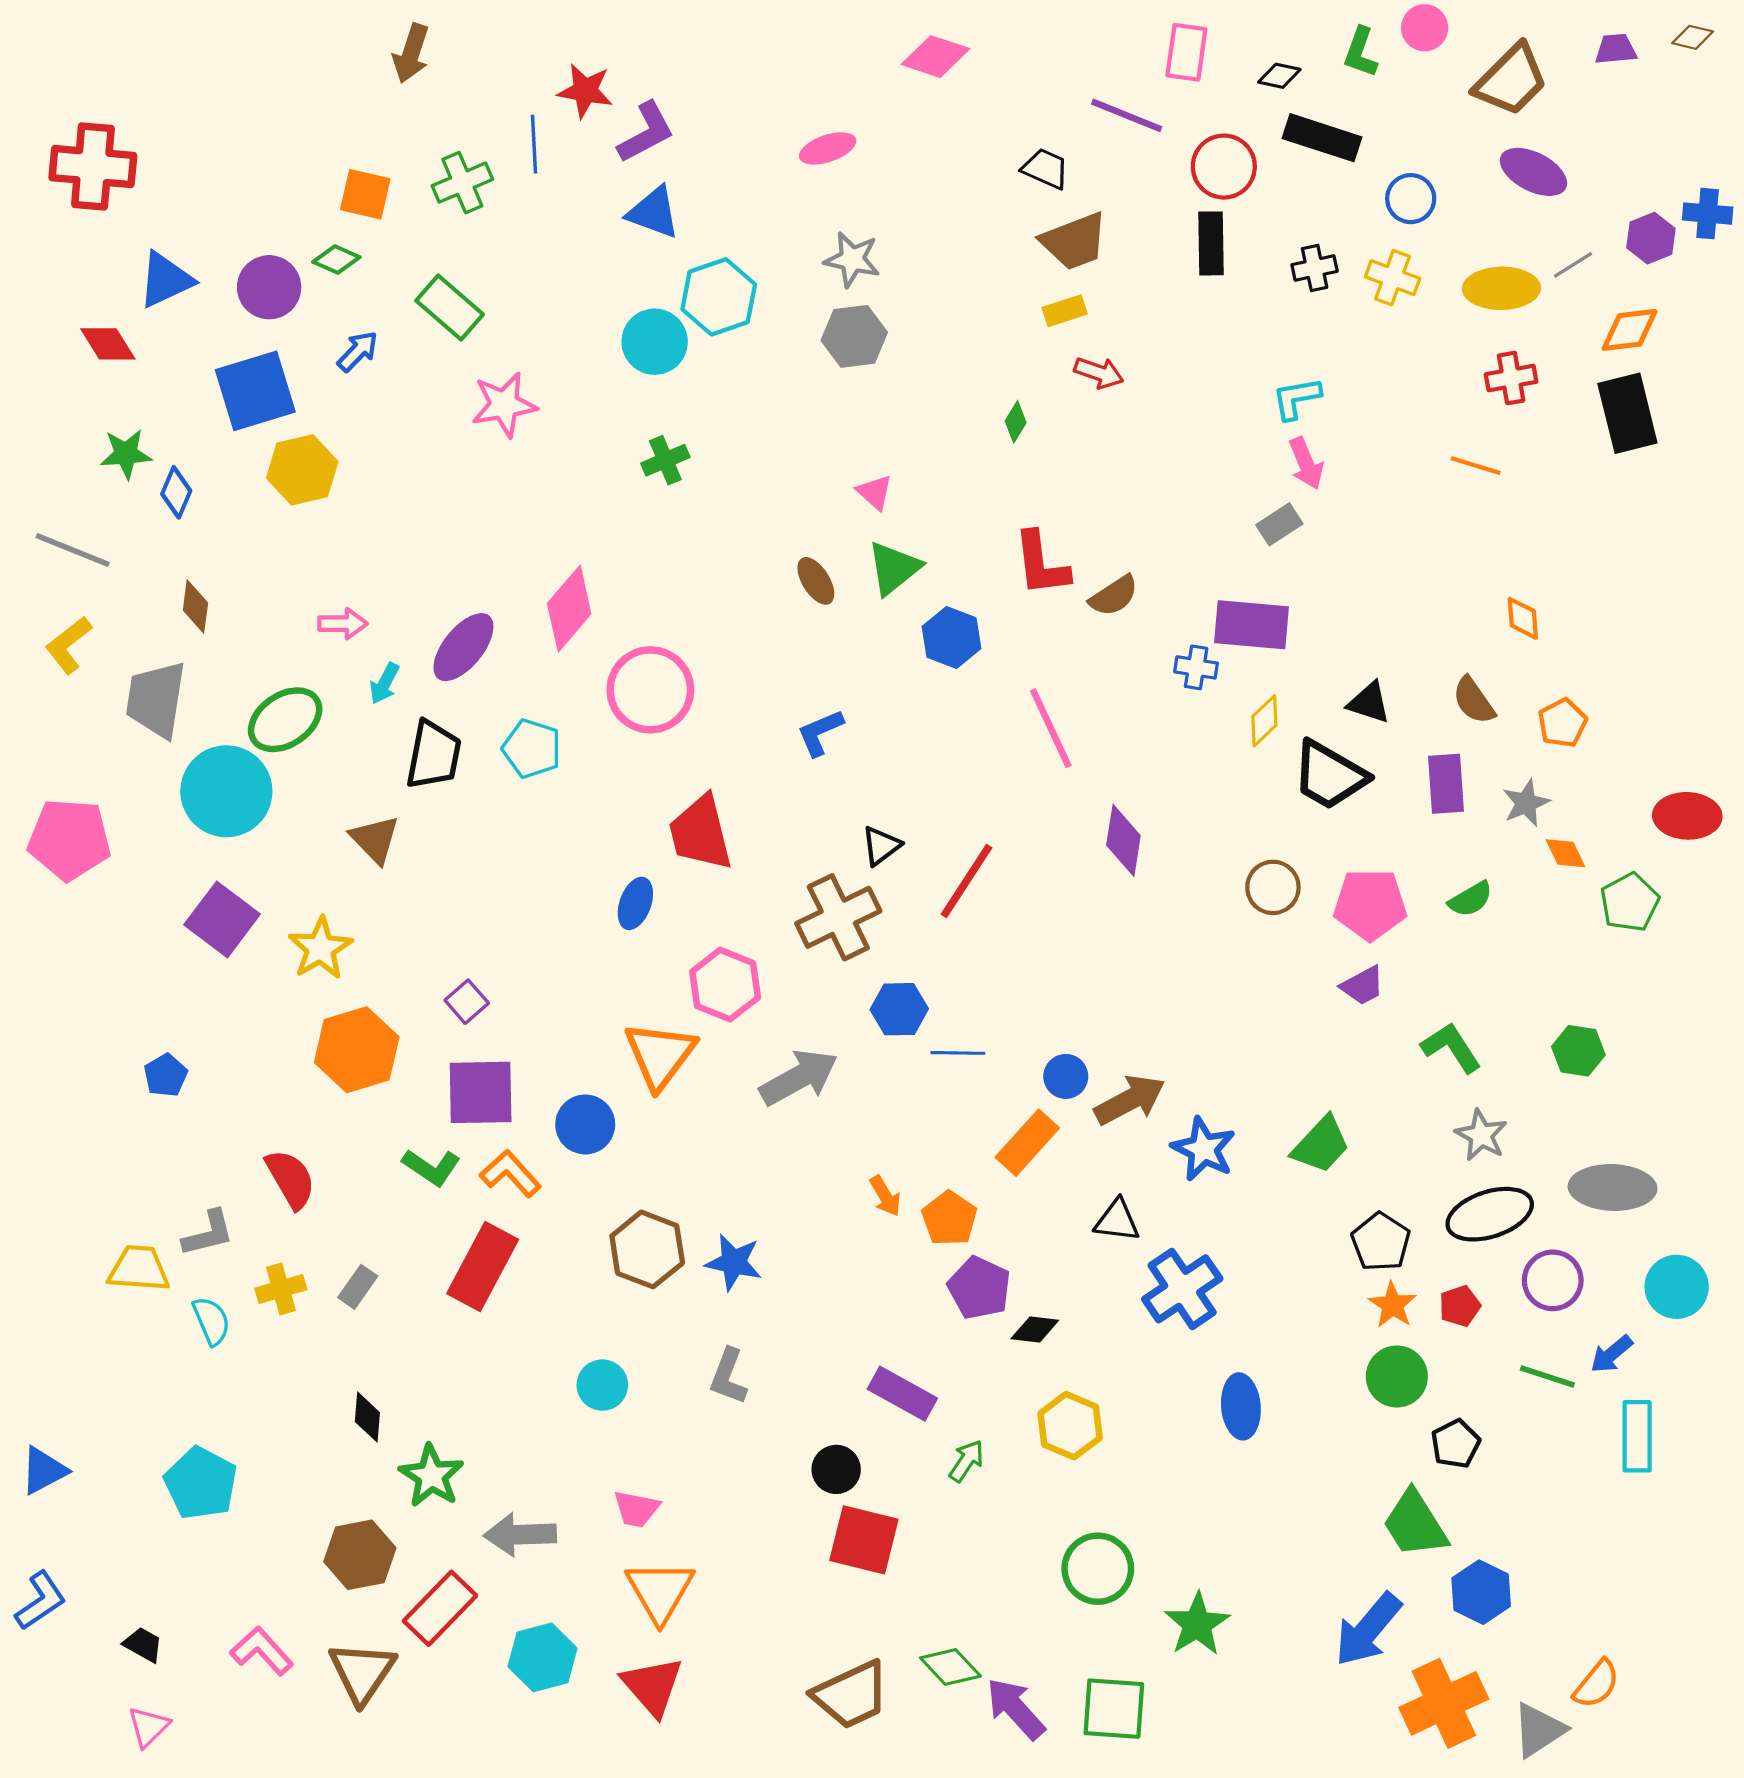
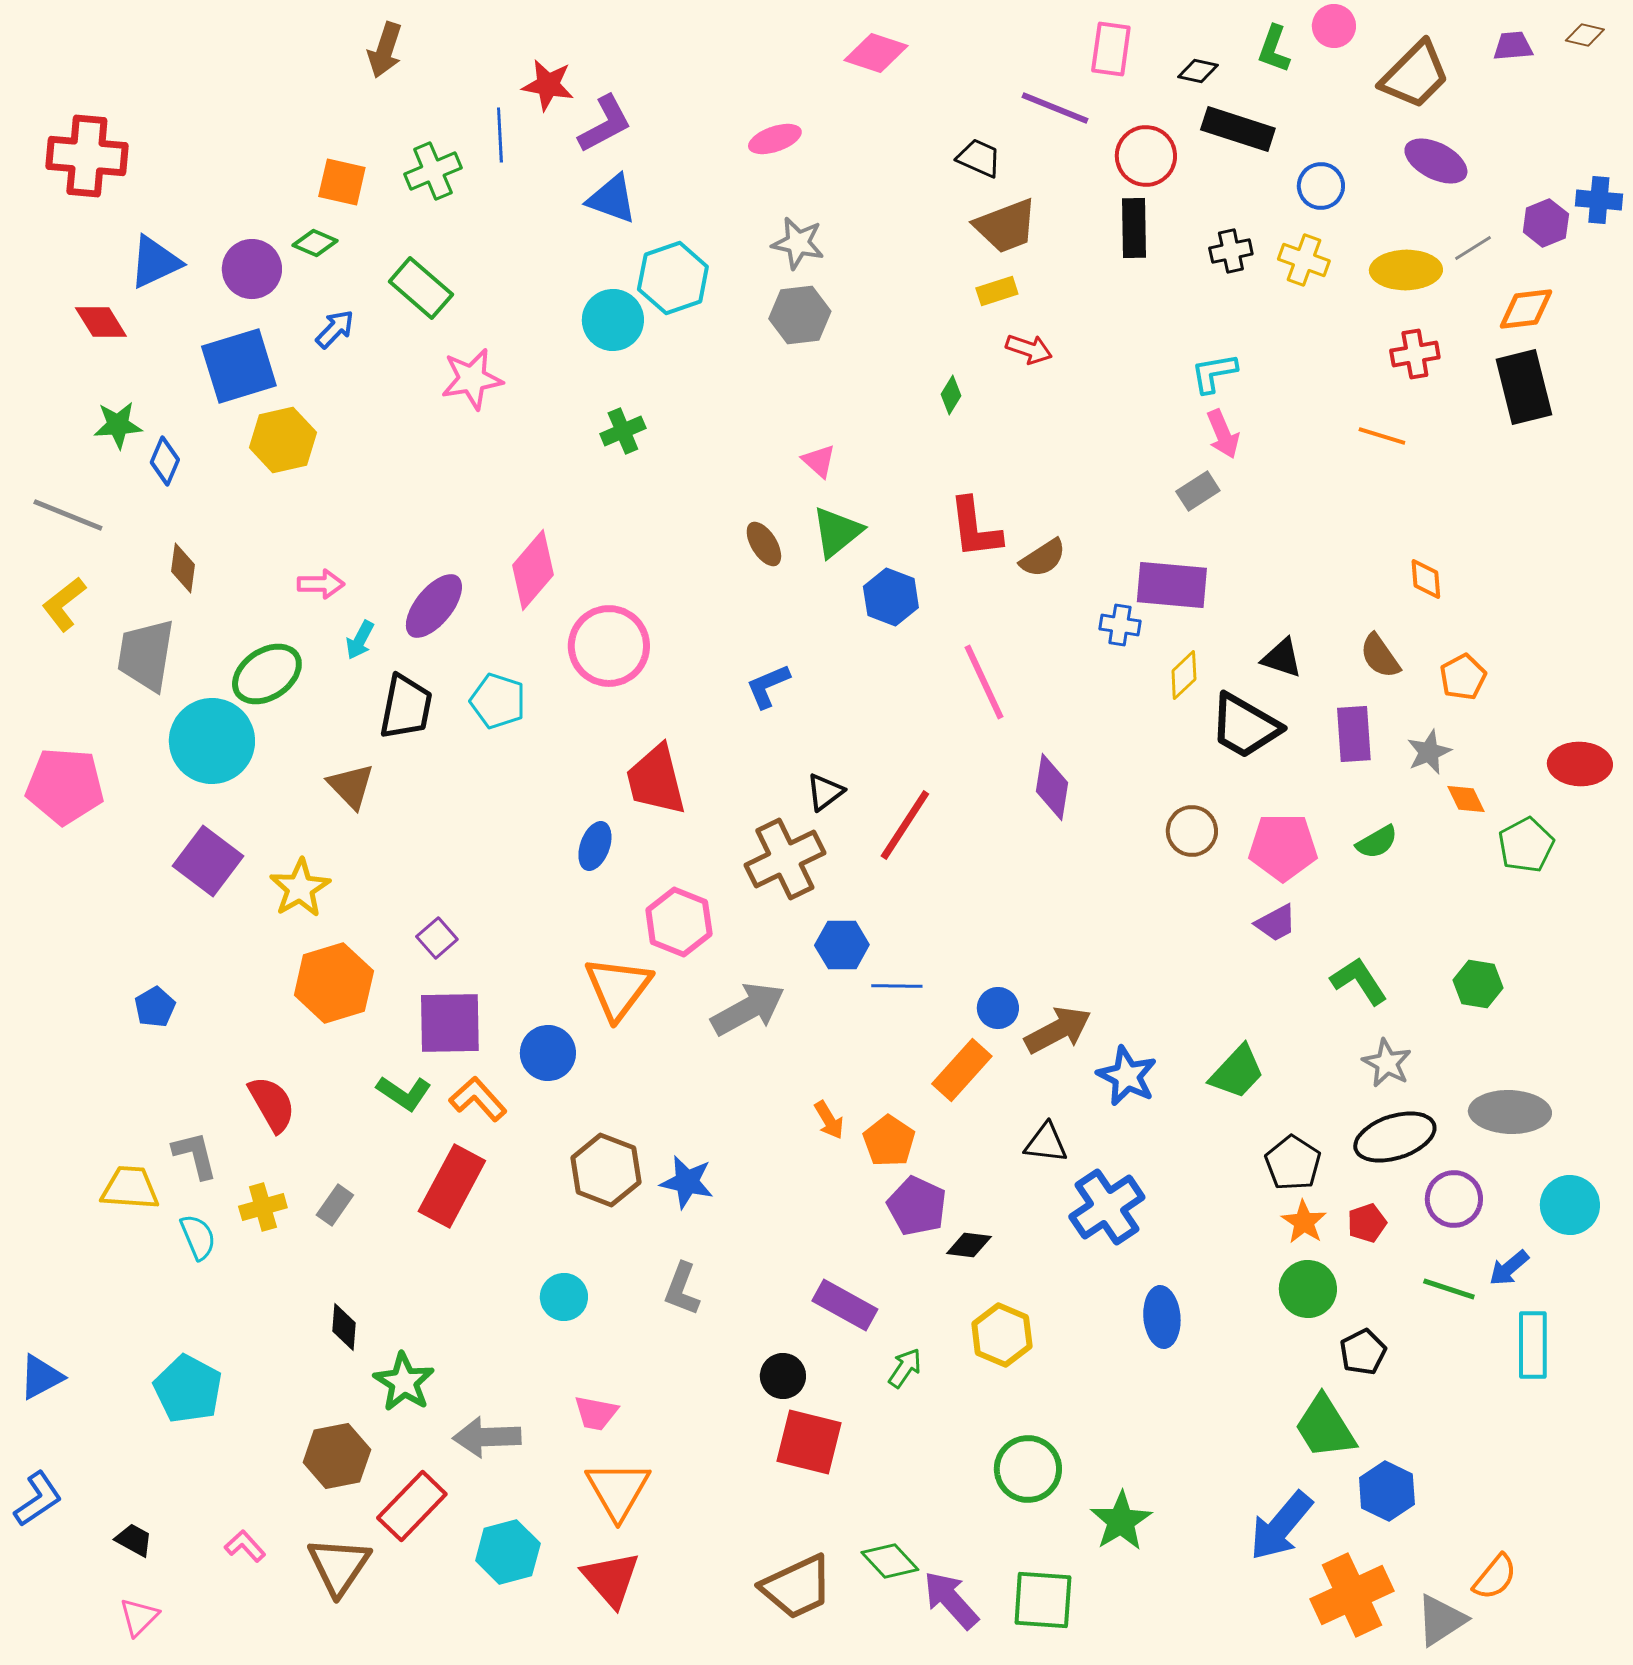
gray L-shape: (208, 1233) -> (195, 1155), turned -90
pink L-shape: (262, 1651) -> (245, 1546), size x0.7

